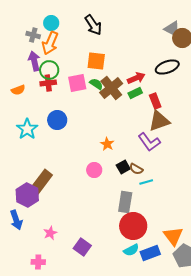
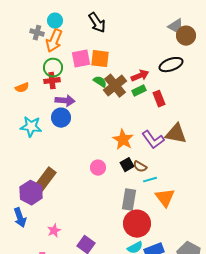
purple arrow: (34, 61) -> (65, 101), moved, turned 108
pink square: (77, 83) -> (81, 59), moved
brown triangle: (159, 121) -> (176, 134), moved, turned 30
cyan star: (27, 129) -> (31, 127), turned -30
orange star: (107, 144) -> (123, 140), moved, size x1.5
orange triangle: (173, 236) -> (165, 198), moved

